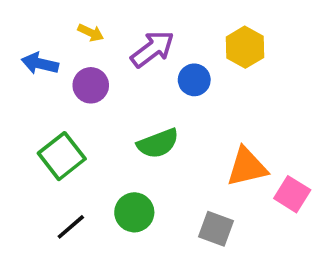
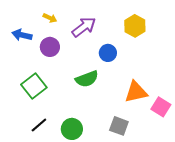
blue circle: (194, 80) -> (108, 53), moved
green circle: (134, 212) -> (72, 129), moved

